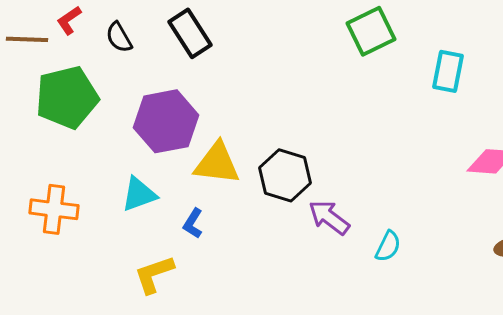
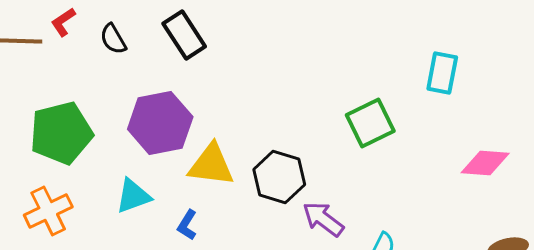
green square: (371, 31) -> (370, 123), moved
green pentagon: (67, 97) -> (61, 133), moved
orange cross: (54, 209) -> (48, 211), turned -33

